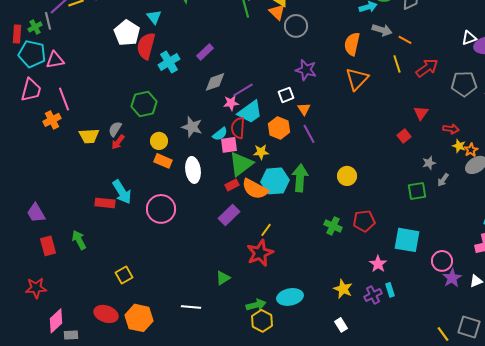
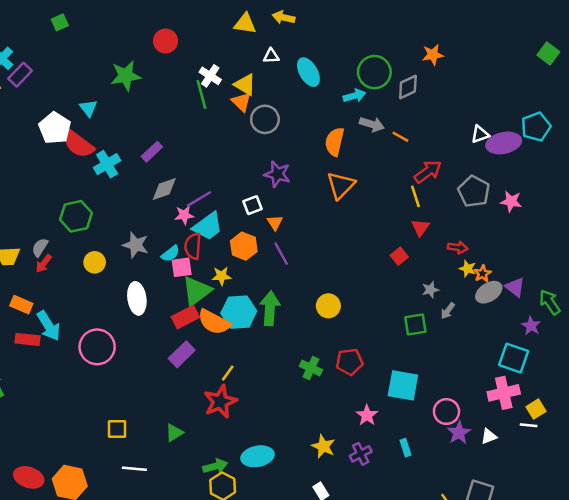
red semicircle: (146, 46) -> (78, 144), turned -68
yellow line: (397, 64) -> (415, 196), moved
gray pentagon: (464, 84) -> (474, 191), turned 30
orange rectangle: (163, 161) -> (21, 305), moved
red rectangle: (232, 185) -> (185, 317), size x1.5
yellow square: (124, 275) -> (117, 429), moved, turned 30
cyan rectangle: (390, 290) -> (405, 448), moved

